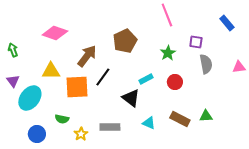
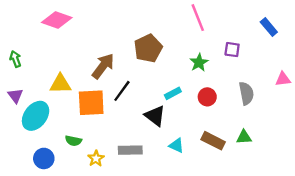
pink diamond: (55, 33) -> (57, 20), moved
gray semicircle: (206, 64) -> (246, 93), moved

